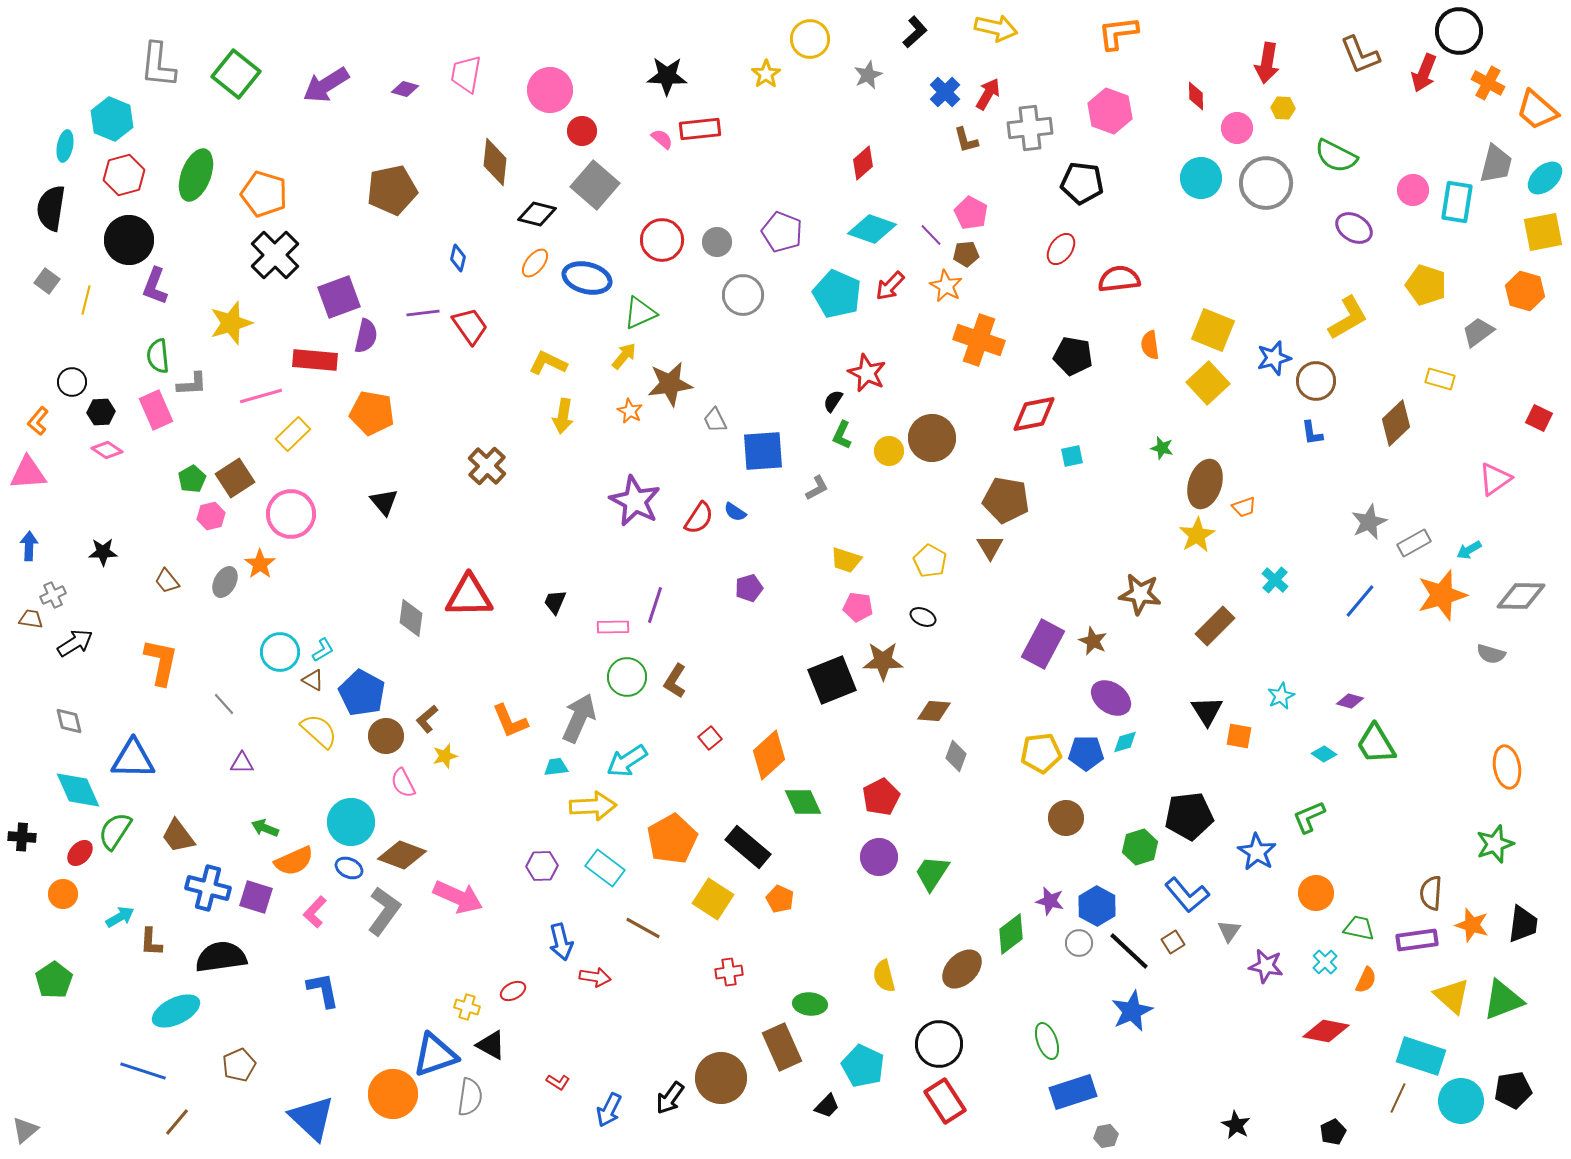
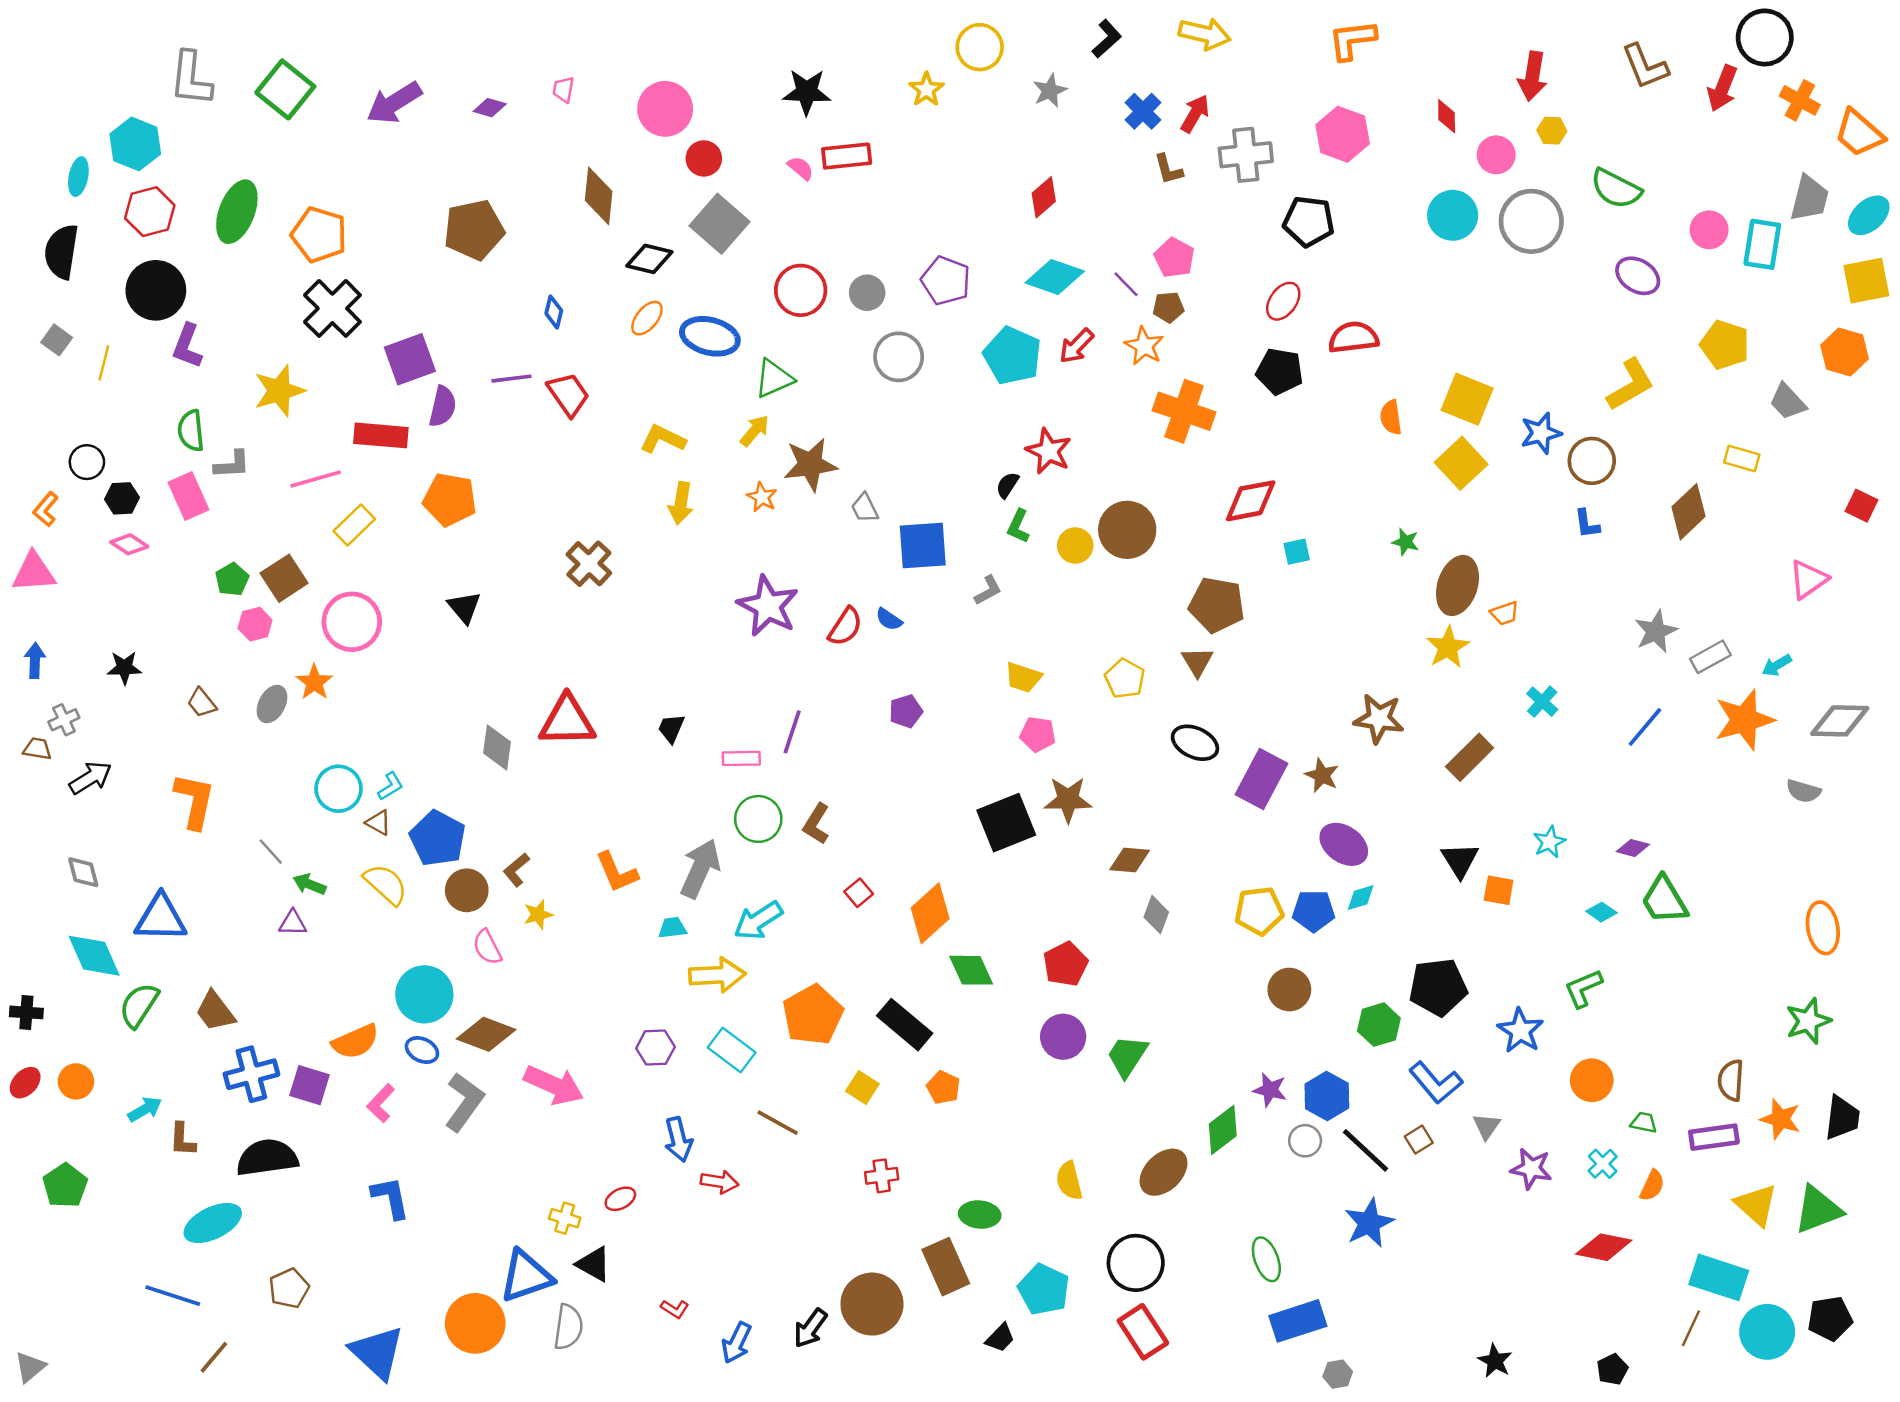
pink trapezoid: (466, 74) -> (564, 89), size x0.6
gray trapezoid: (1478, 332) -> (1788, 402), turned -96
black pentagon: (1073, 356) -> (1280, 371), moved
black ellipse: (923, 617) -> (1195, 743), moved, size x1.5
green arrow: (265, 828) -> (309, 884), moved
red ellipse: (80, 853) -> (25, 1083), moved
blue cross: (208, 888) -> (251, 1074), turned -30
yellow square: (713, 899) -> (862, 1087), size x0.7
green trapezoid: (1359, 928) -> (1644, 1123), size x0.7

